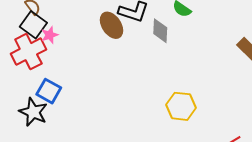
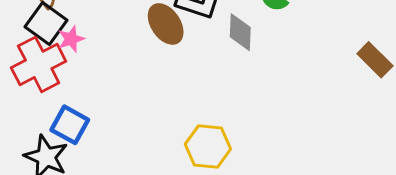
yellow hexagon: (181, 106) -> (208, 147), moved

